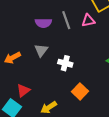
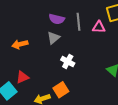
gray triangle: (41, 50) -> (53, 38), moved
orange square: (80, 91) -> (61, 90), moved

